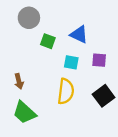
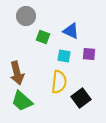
brown arrow: (19, 81) -> (17, 73), size x1.6
black square: (104, 96) -> (81, 98), moved

